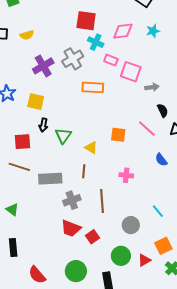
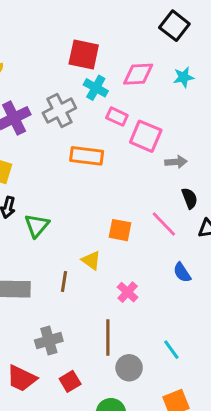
yellow triangle: (91, 148) -> (91, 260), moved
pink cross: (126, 175) -> (128, 292), turned 32
gray cross: (72, 200) -> (49, 341), moved
brown line: (102, 201) -> (108, 338), moved
red trapezoid: (71, 228) -> (22, 378), moved

